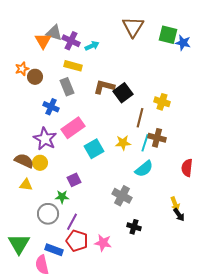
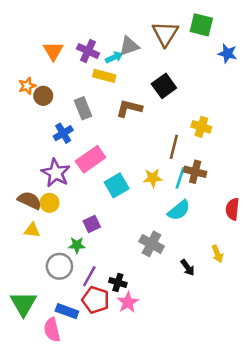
gray triangle: (54, 33) -> (129, 46), moved, turned -36
green square: (168, 35) -> (201, 25), moved
yellow rectangle: (73, 66) -> (104, 76), moved
black square: (123, 93) -> (164, 86), moved
blue cross: (51, 107) -> (63, 133), turned 35
black arrow: (179, 215) -> (188, 268), moved
black cross: (134, 227) -> (118, 282), moved
pink star: (103, 243) -> (128, 302), turned 30

